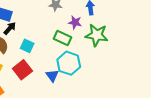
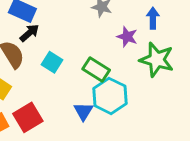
green rectangle: (62, 38) -> (96, 69), moved
red square: (22, 70) -> (28, 117), moved

